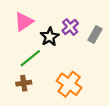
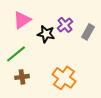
black star: (50, 37) -> (46, 34), turned -30
green line: (30, 58) -> (16, 54), moved

